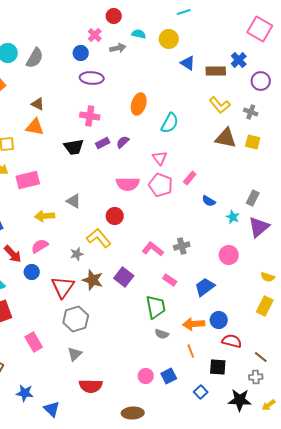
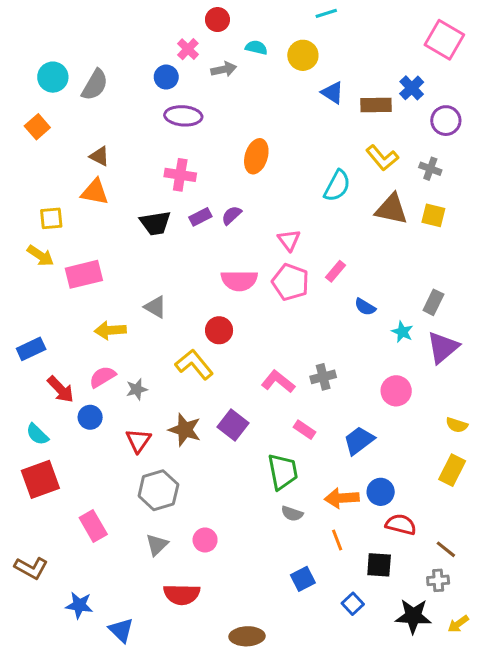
cyan semicircle: (170, 123) -> (337, 186), moved
gray star: (77, 254) -> (137, 389), moved
red triangle: (63, 287) -> (138, 441), size x0.7
pink circle: (146, 376) -> (205, 540), moved

